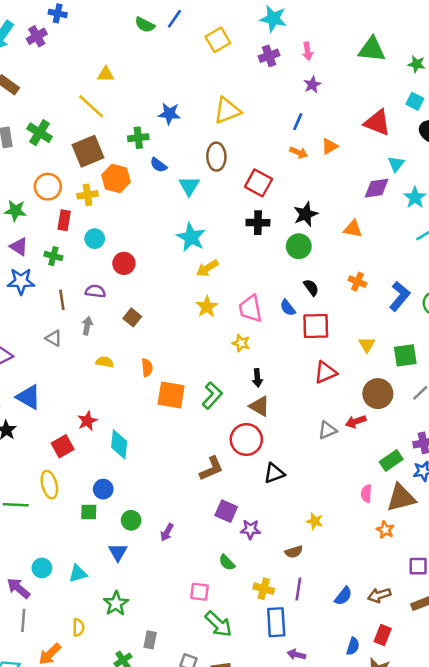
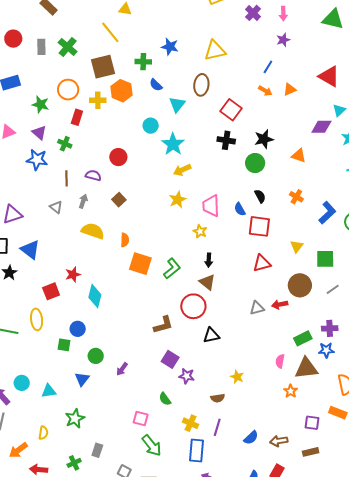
purple cross: (269, 56) -> (253, 13), turned -35
cyan circle: (95, 239) -> (151, 126), moved
yellow semicircle: (105, 362) -> (93, 231), size x1.6

